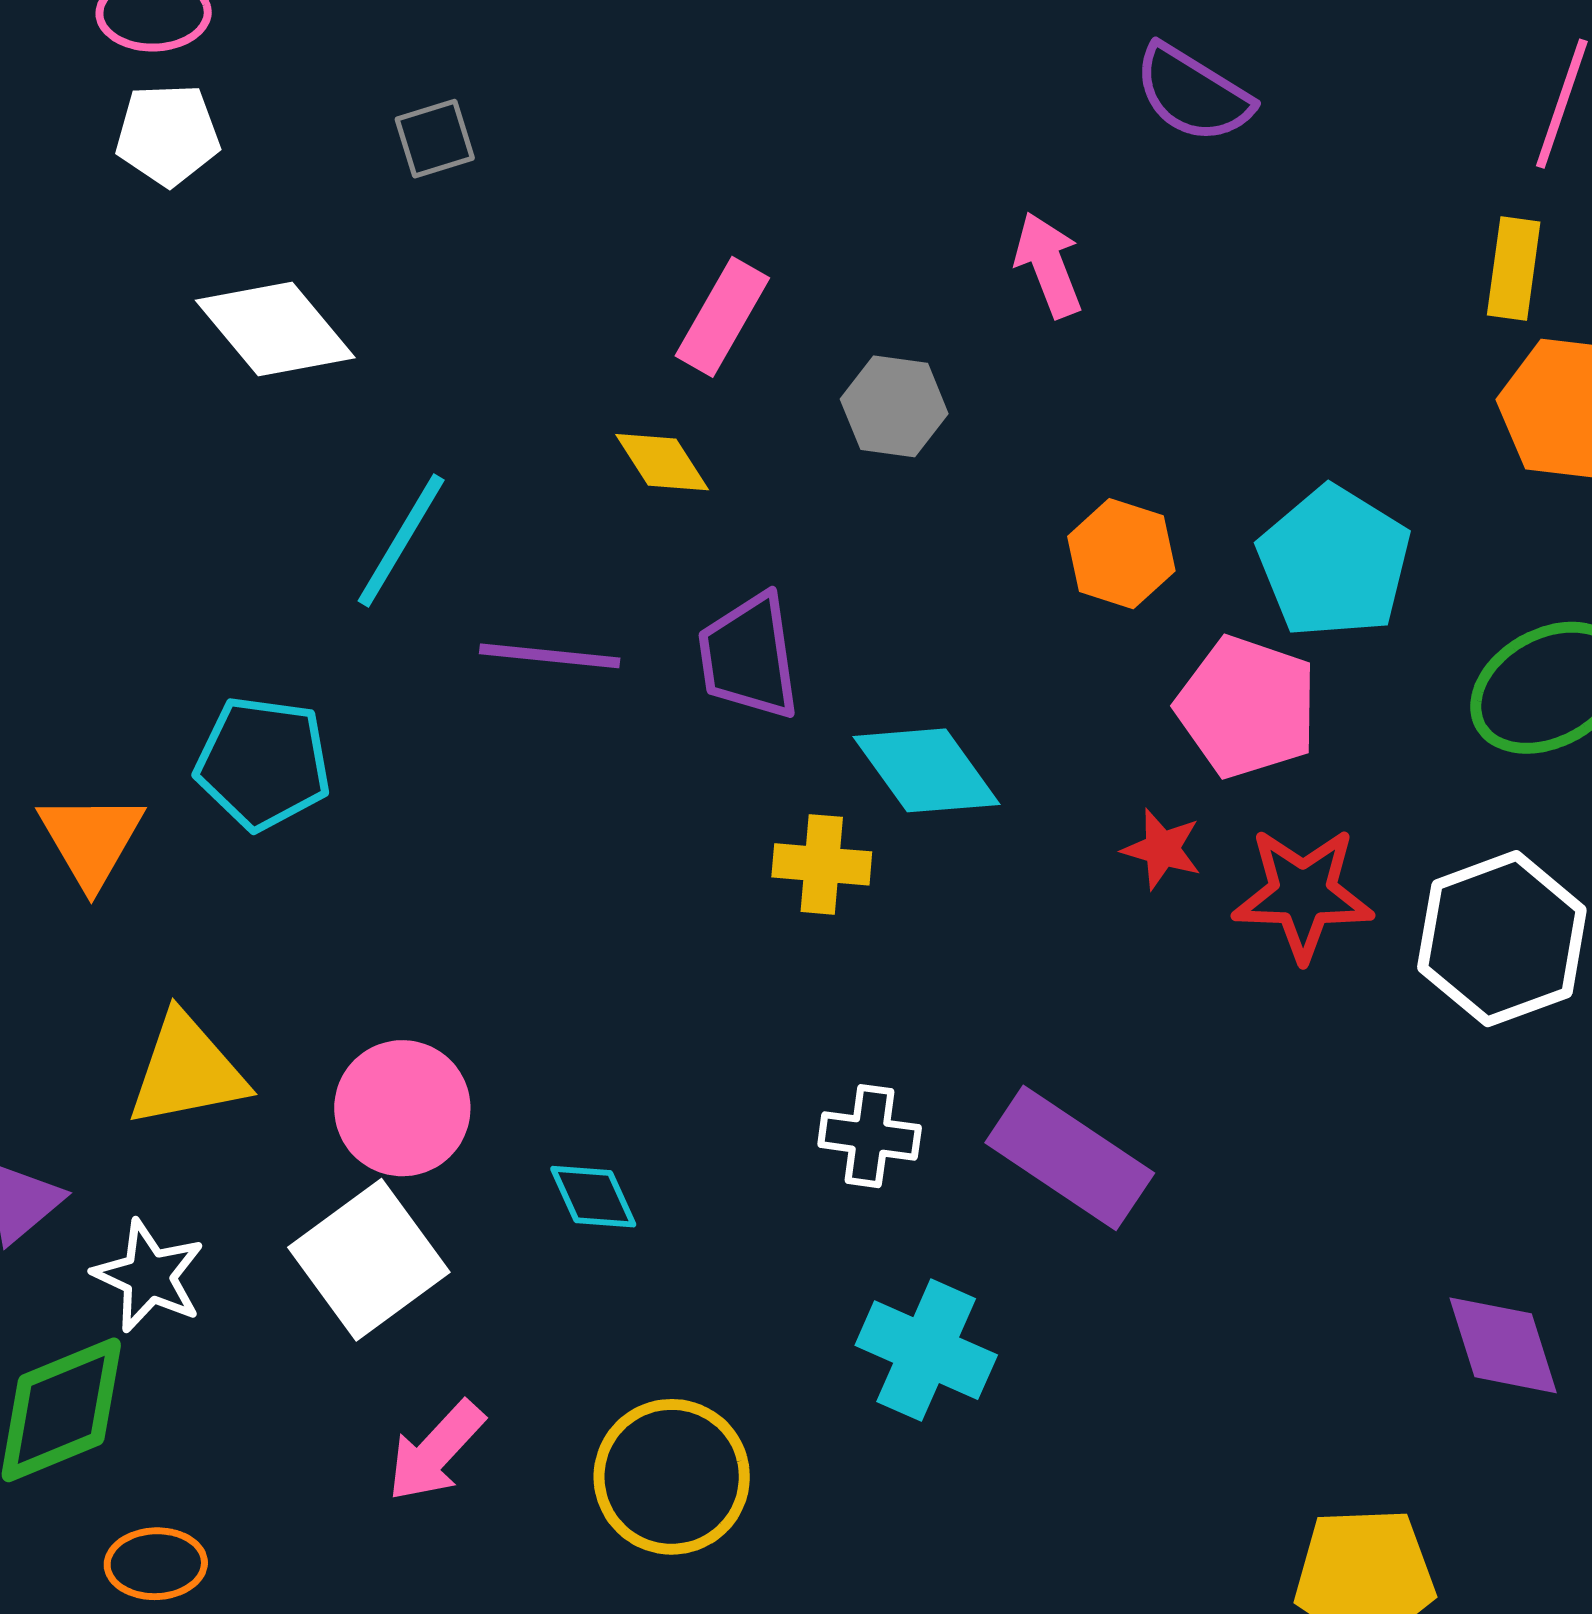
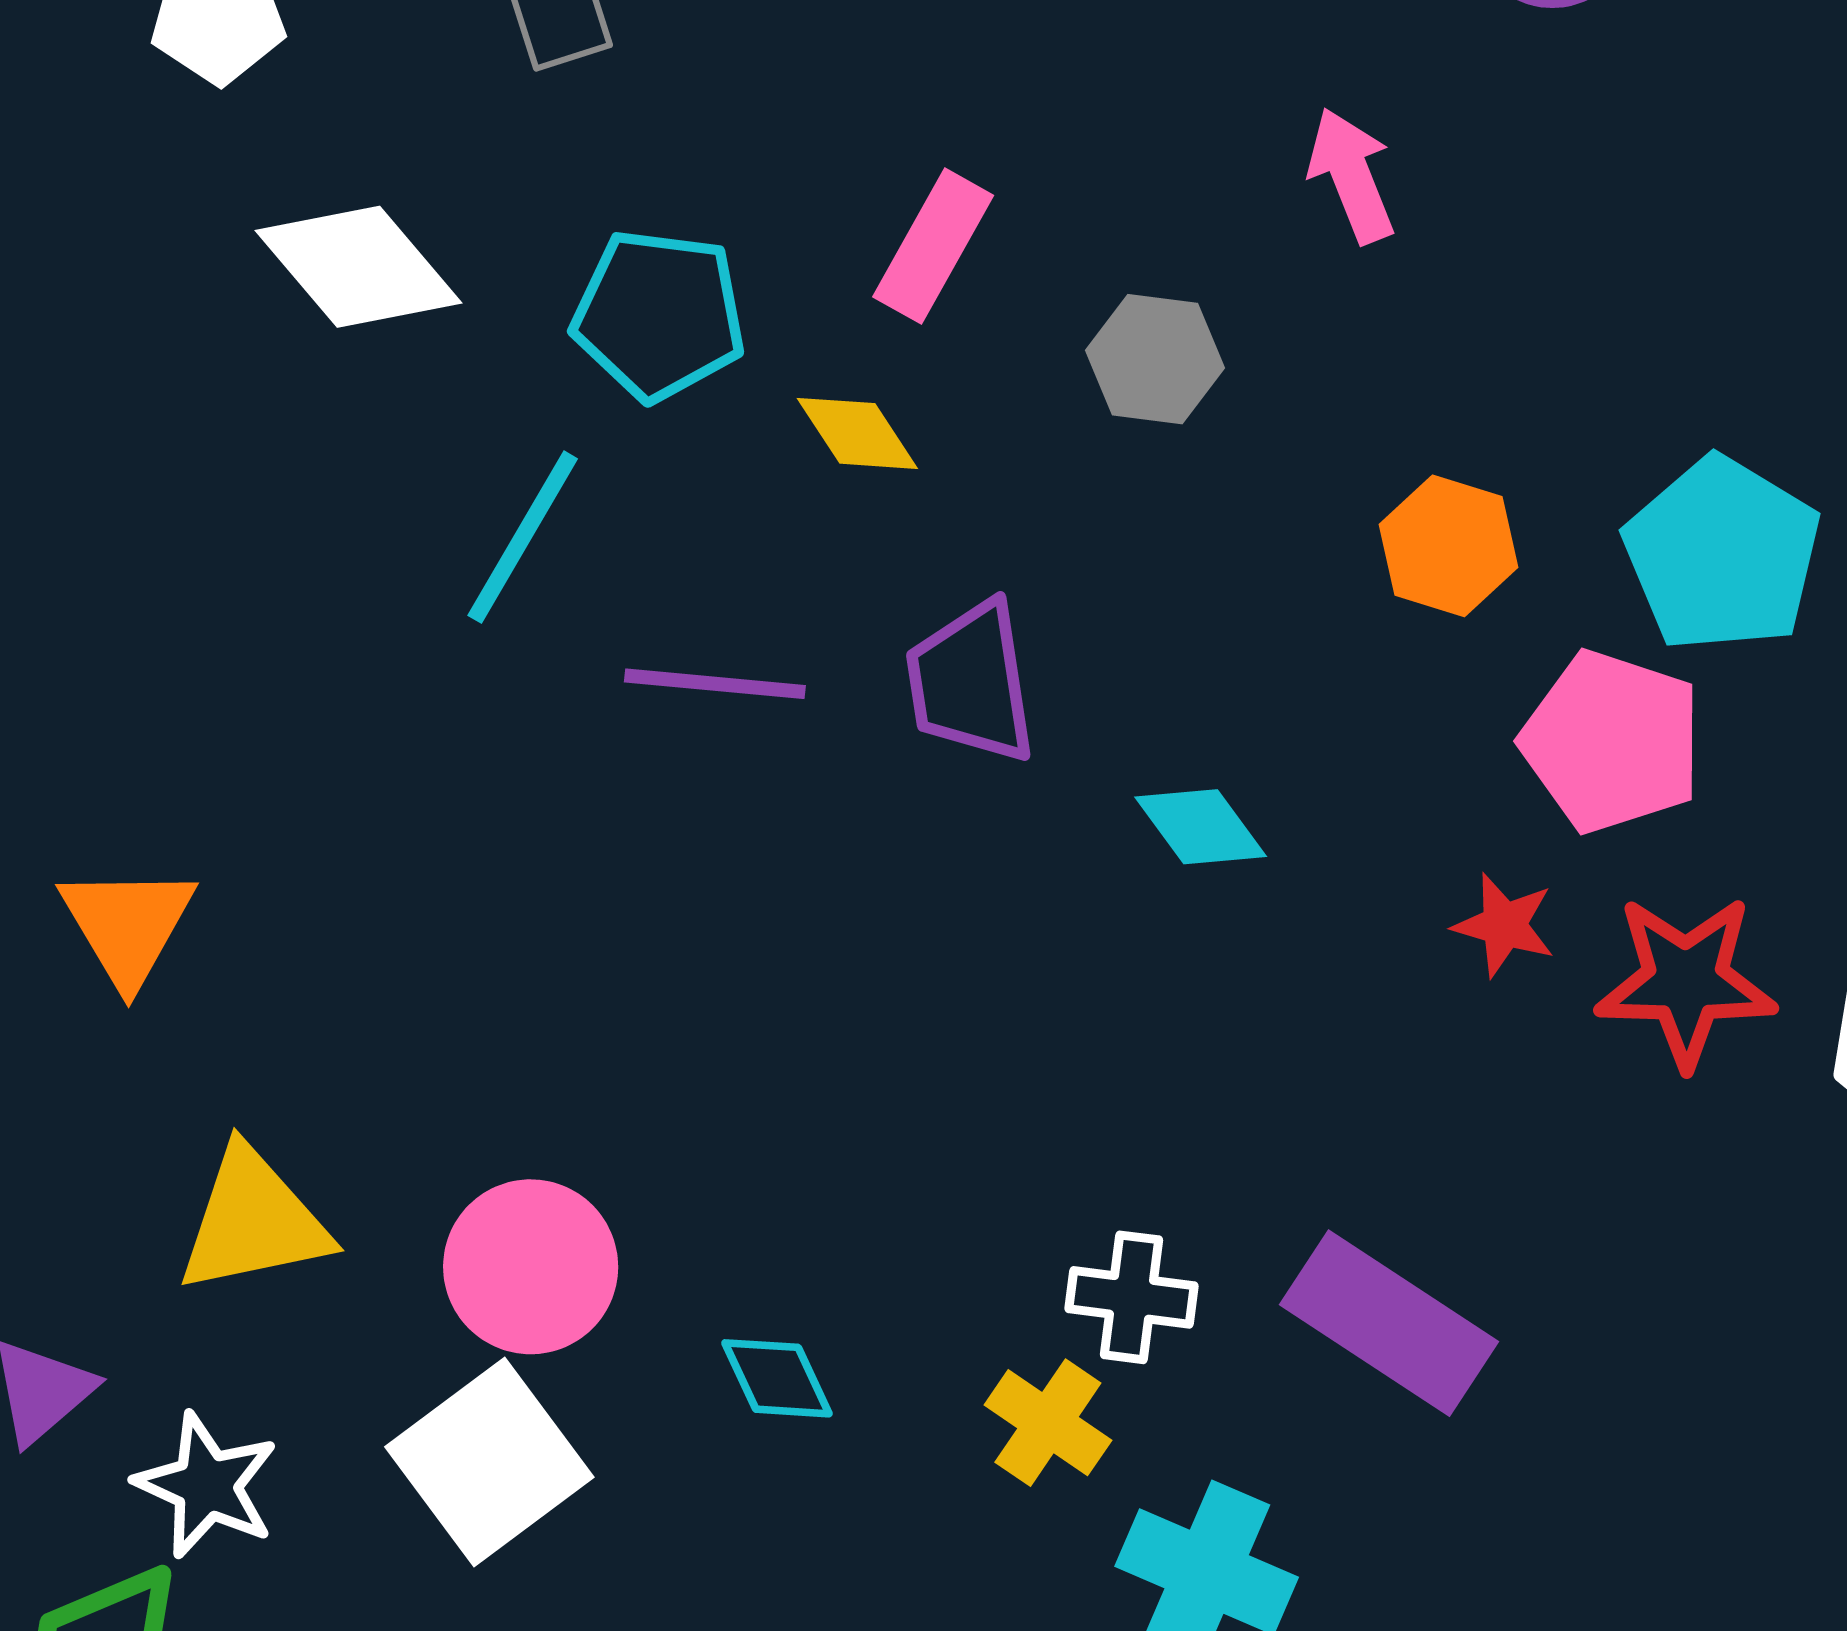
cyan pentagon: (263, 763) -> (659, 315), moved
cyan diamond: (926, 770) -> (1201, 827), size x0.7
yellow cross: (822, 864) -> (1048, 1423), moved, turned 30

